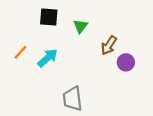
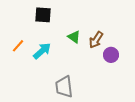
green triangle: (80, 26) -> (74, 37), moved, turned -32

